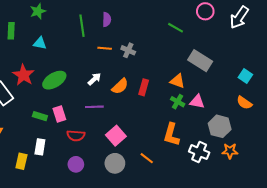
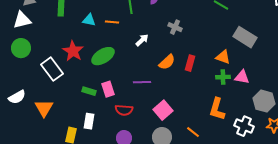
orange line: (105, 48) -> (112, 22), moved
white arrow: (94, 79) -> (142, 40), moved
green cross: (178, 102) -> (223, 77), turned -32

